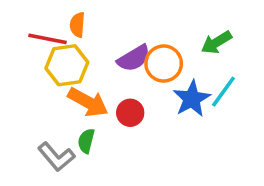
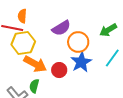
orange semicircle: (77, 25) -> (22, 16), moved
purple semicircle: (134, 58) -> (61, 28), moved
blue star: (192, 99) -> (81, 62), moved

